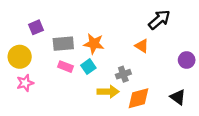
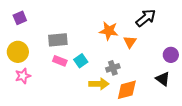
purple square: (36, 27) -> (20, 18), moved
orange star: (94, 44) -> (109, 31), moved
orange triangle: (142, 46) -> (130, 42), turned 32
black triangle: (178, 97) -> (163, 79), moved

